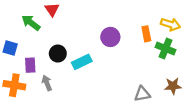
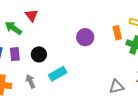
cyan rectangle: (82, 62) -> (58, 74), moved
purple rectangle: (30, 65) -> (15, 54), moved

